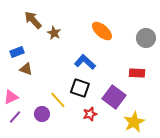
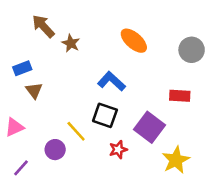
brown triangle: (26, 69) -> (34, 90), turned 32
purple line: (15, 117) -> (21, 168), moved

